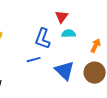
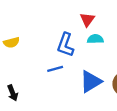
blue triangle: (65, 71) -> (91, 81), turned 45

